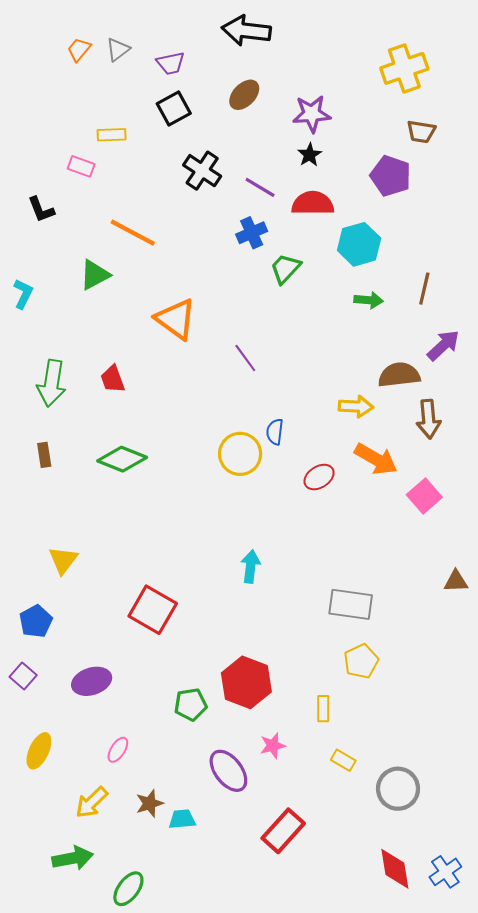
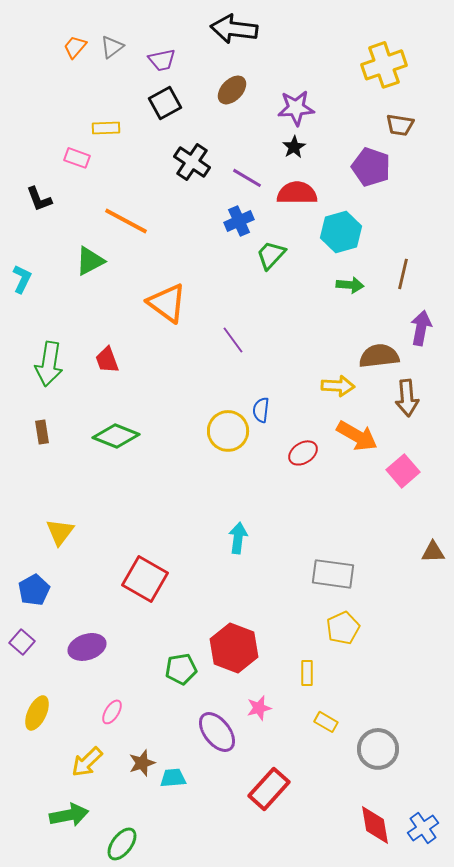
purple arrow: (443, 345) -> (421, 328), turned -36

